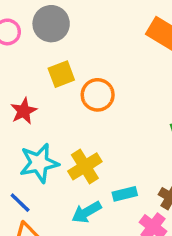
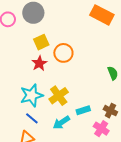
red star: (24, 111) -> (39, 63), moved
blue line: (20, 203) -> (32, 118), moved

